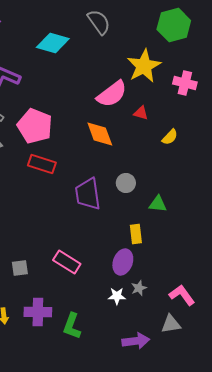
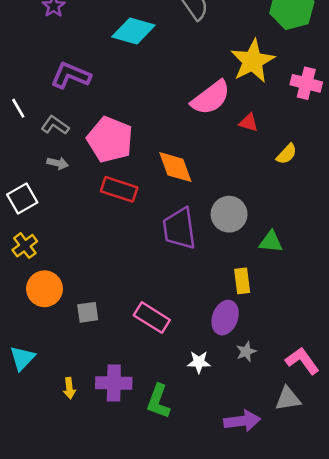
orange diamond: (100, 134) -> (175, 167), moved
gray circle: (126, 183) -> (229, 214), size x1.4
gray square: (20, 268) -> (88, 312), moved
white star: (117, 296) -> (199, 362), moved

